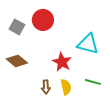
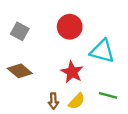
red circle: (43, 20) -> (70, 27), moved
yellow semicircle: (66, 87) -> (77, 101), turned 56

